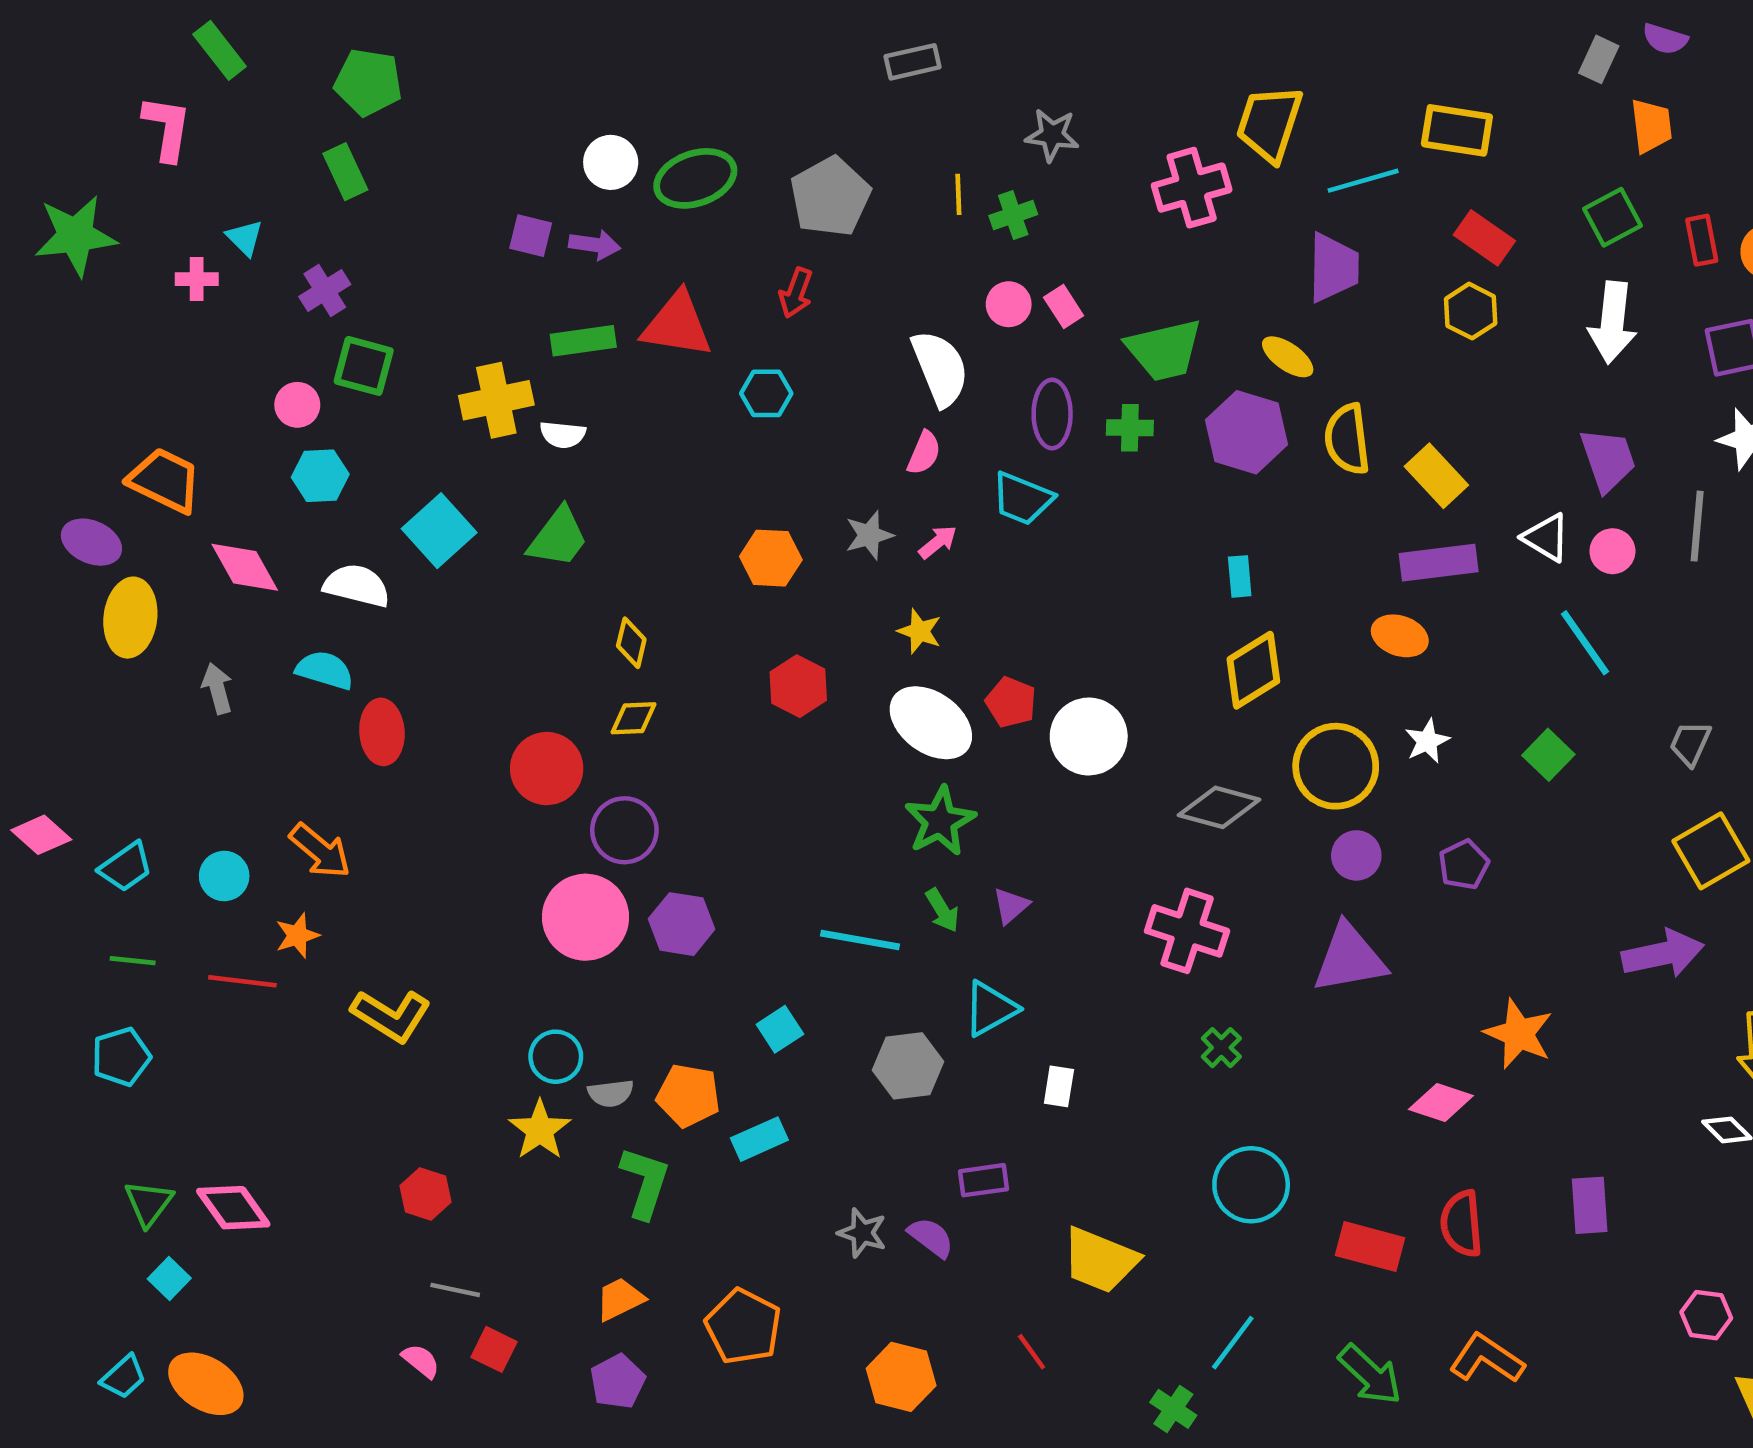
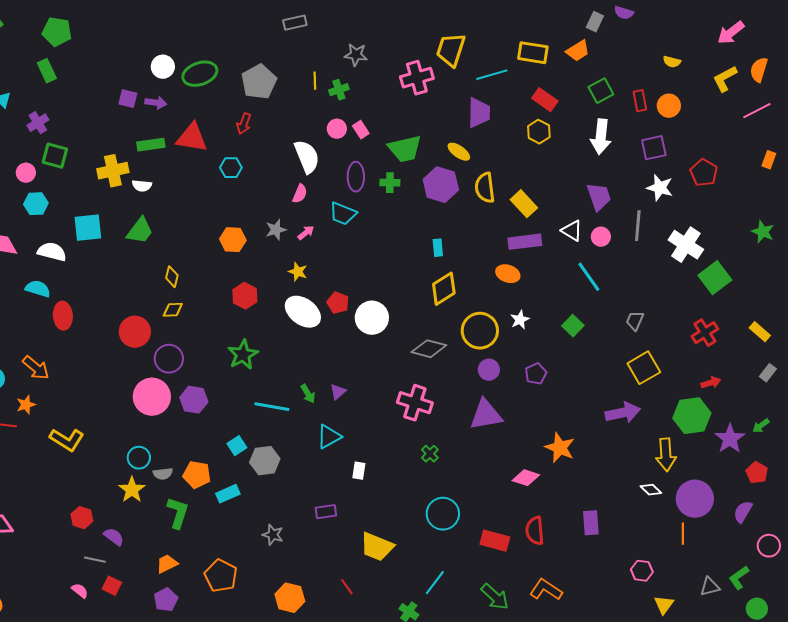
orange trapezoid: (1651, 126) -> (578, 51), moved, turned 65
cyan square: (439, 531) -> (88, 228), turned 36
green star: (940, 821) -> (243, 355), moved
gray hexagon: (908, 1066) -> (265, 461), moved
purple semicircle: (931, 1237) -> (114, 537), moved

